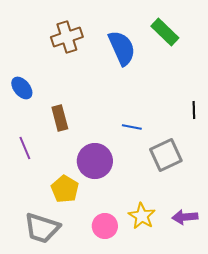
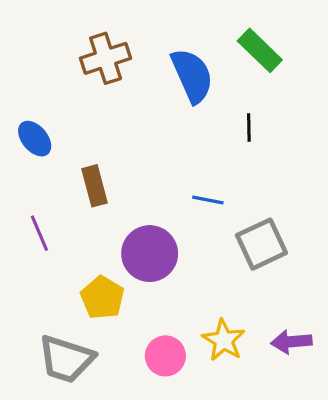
black line: (194, 110) -> (249, 128), moved

